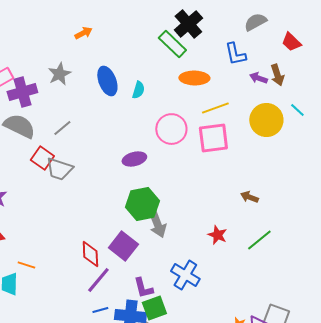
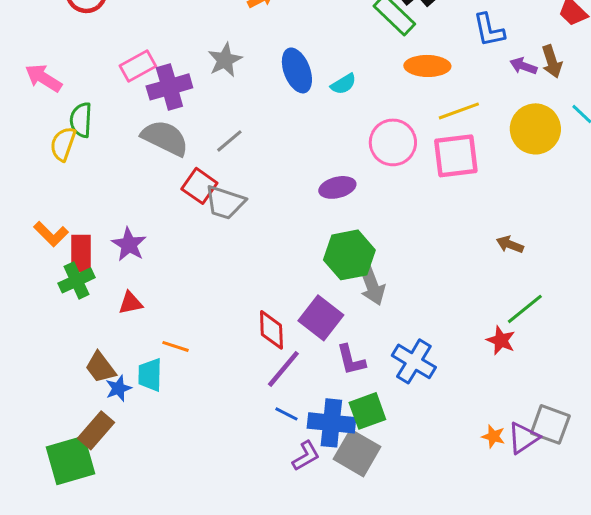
cyan semicircle: (138, 90) -> (343, 84), turned 42
red star: (217, 235) -> (501, 340), moved
purple L-shape: (143, 288) -> (351, 360), moved
blue line: (100, 310) -> (286, 414), turned 42

